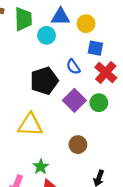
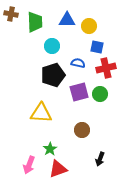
cyan circle: (47, 35) -> (52, 46), moved
blue semicircle: (73, 67) -> (78, 63), turned 136
red cross: (106, 73) -> (106, 68), turned 36
purple square: (74, 100) -> (79, 92), turned 30

